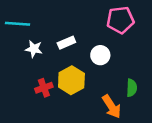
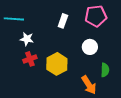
white rectangle: (66, 43) -> (63, 21), moved, turned -48
white circle: (100, 55) -> (90, 47), moved
red cross: (44, 88) -> (30, 59), moved

